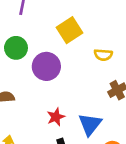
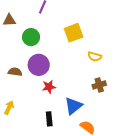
purple circle: (46, 66) -> (39, 65), moved
red star: (56, 117) -> (49, 87), moved

